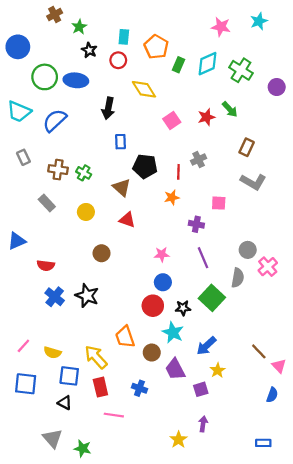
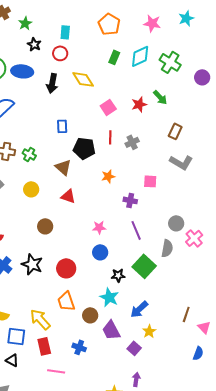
orange pentagon: (156, 47) -> (109, 24), moved
black arrow: (108, 108) -> (52, 83), moved
red line: (178, 172) -> (110, 137), moved
red circle: (153, 306) -> (66, 268), moved
brown line: (259, 351) -> (186, 314), turned 63
purple square: (201, 389) -> (134, 348), turned -32

